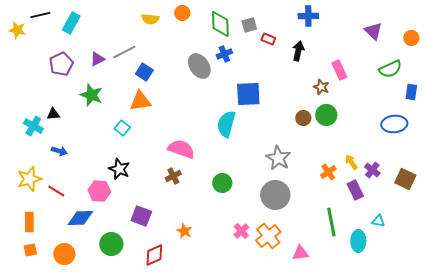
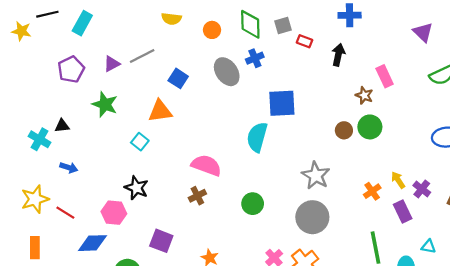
orange circle: (182, 13) -> (212, 30), moved
blue square: (144, 72) -> (178, 78), moved

